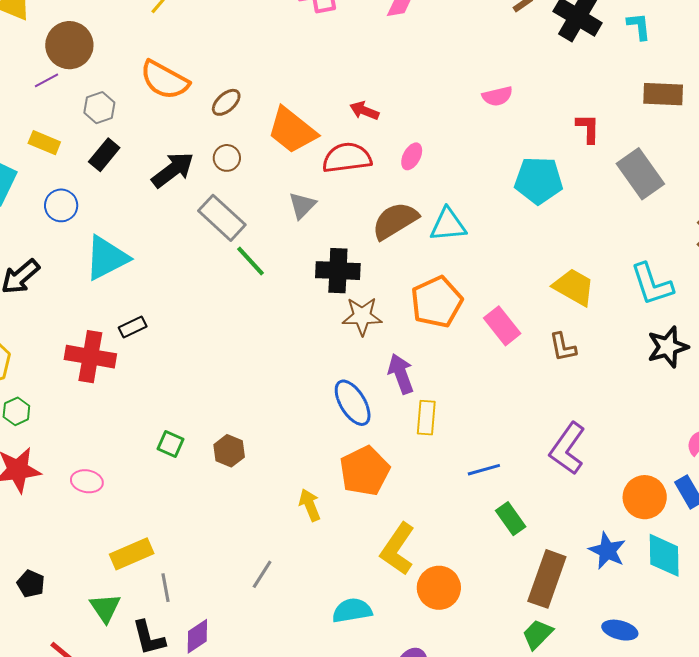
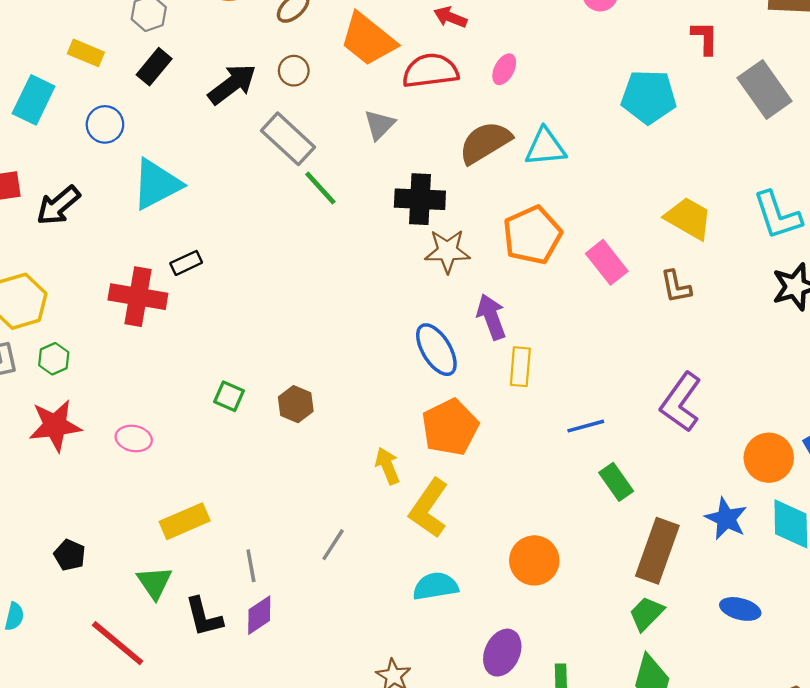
yellow L-shape: (398, 549) -> (429, 508), moved
gray line: (165, 588) -> (251, 566), moved

